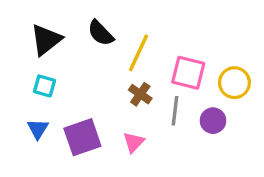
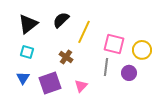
black semicircle: (101, 33) -> (61, 20), turned 90
brown cross: (140, 94) -> (66, 57), moved

